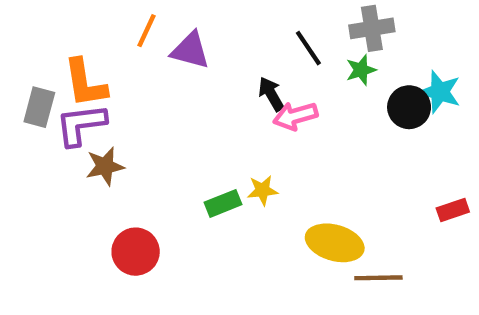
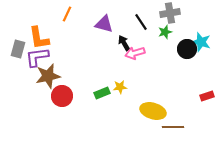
purple triangle: (190, 50) -> (104, 24), moved
brown star: (105, 166) -> (48, 76), size x1.4
red circle: (136, 252) -> (62, 96), moved

